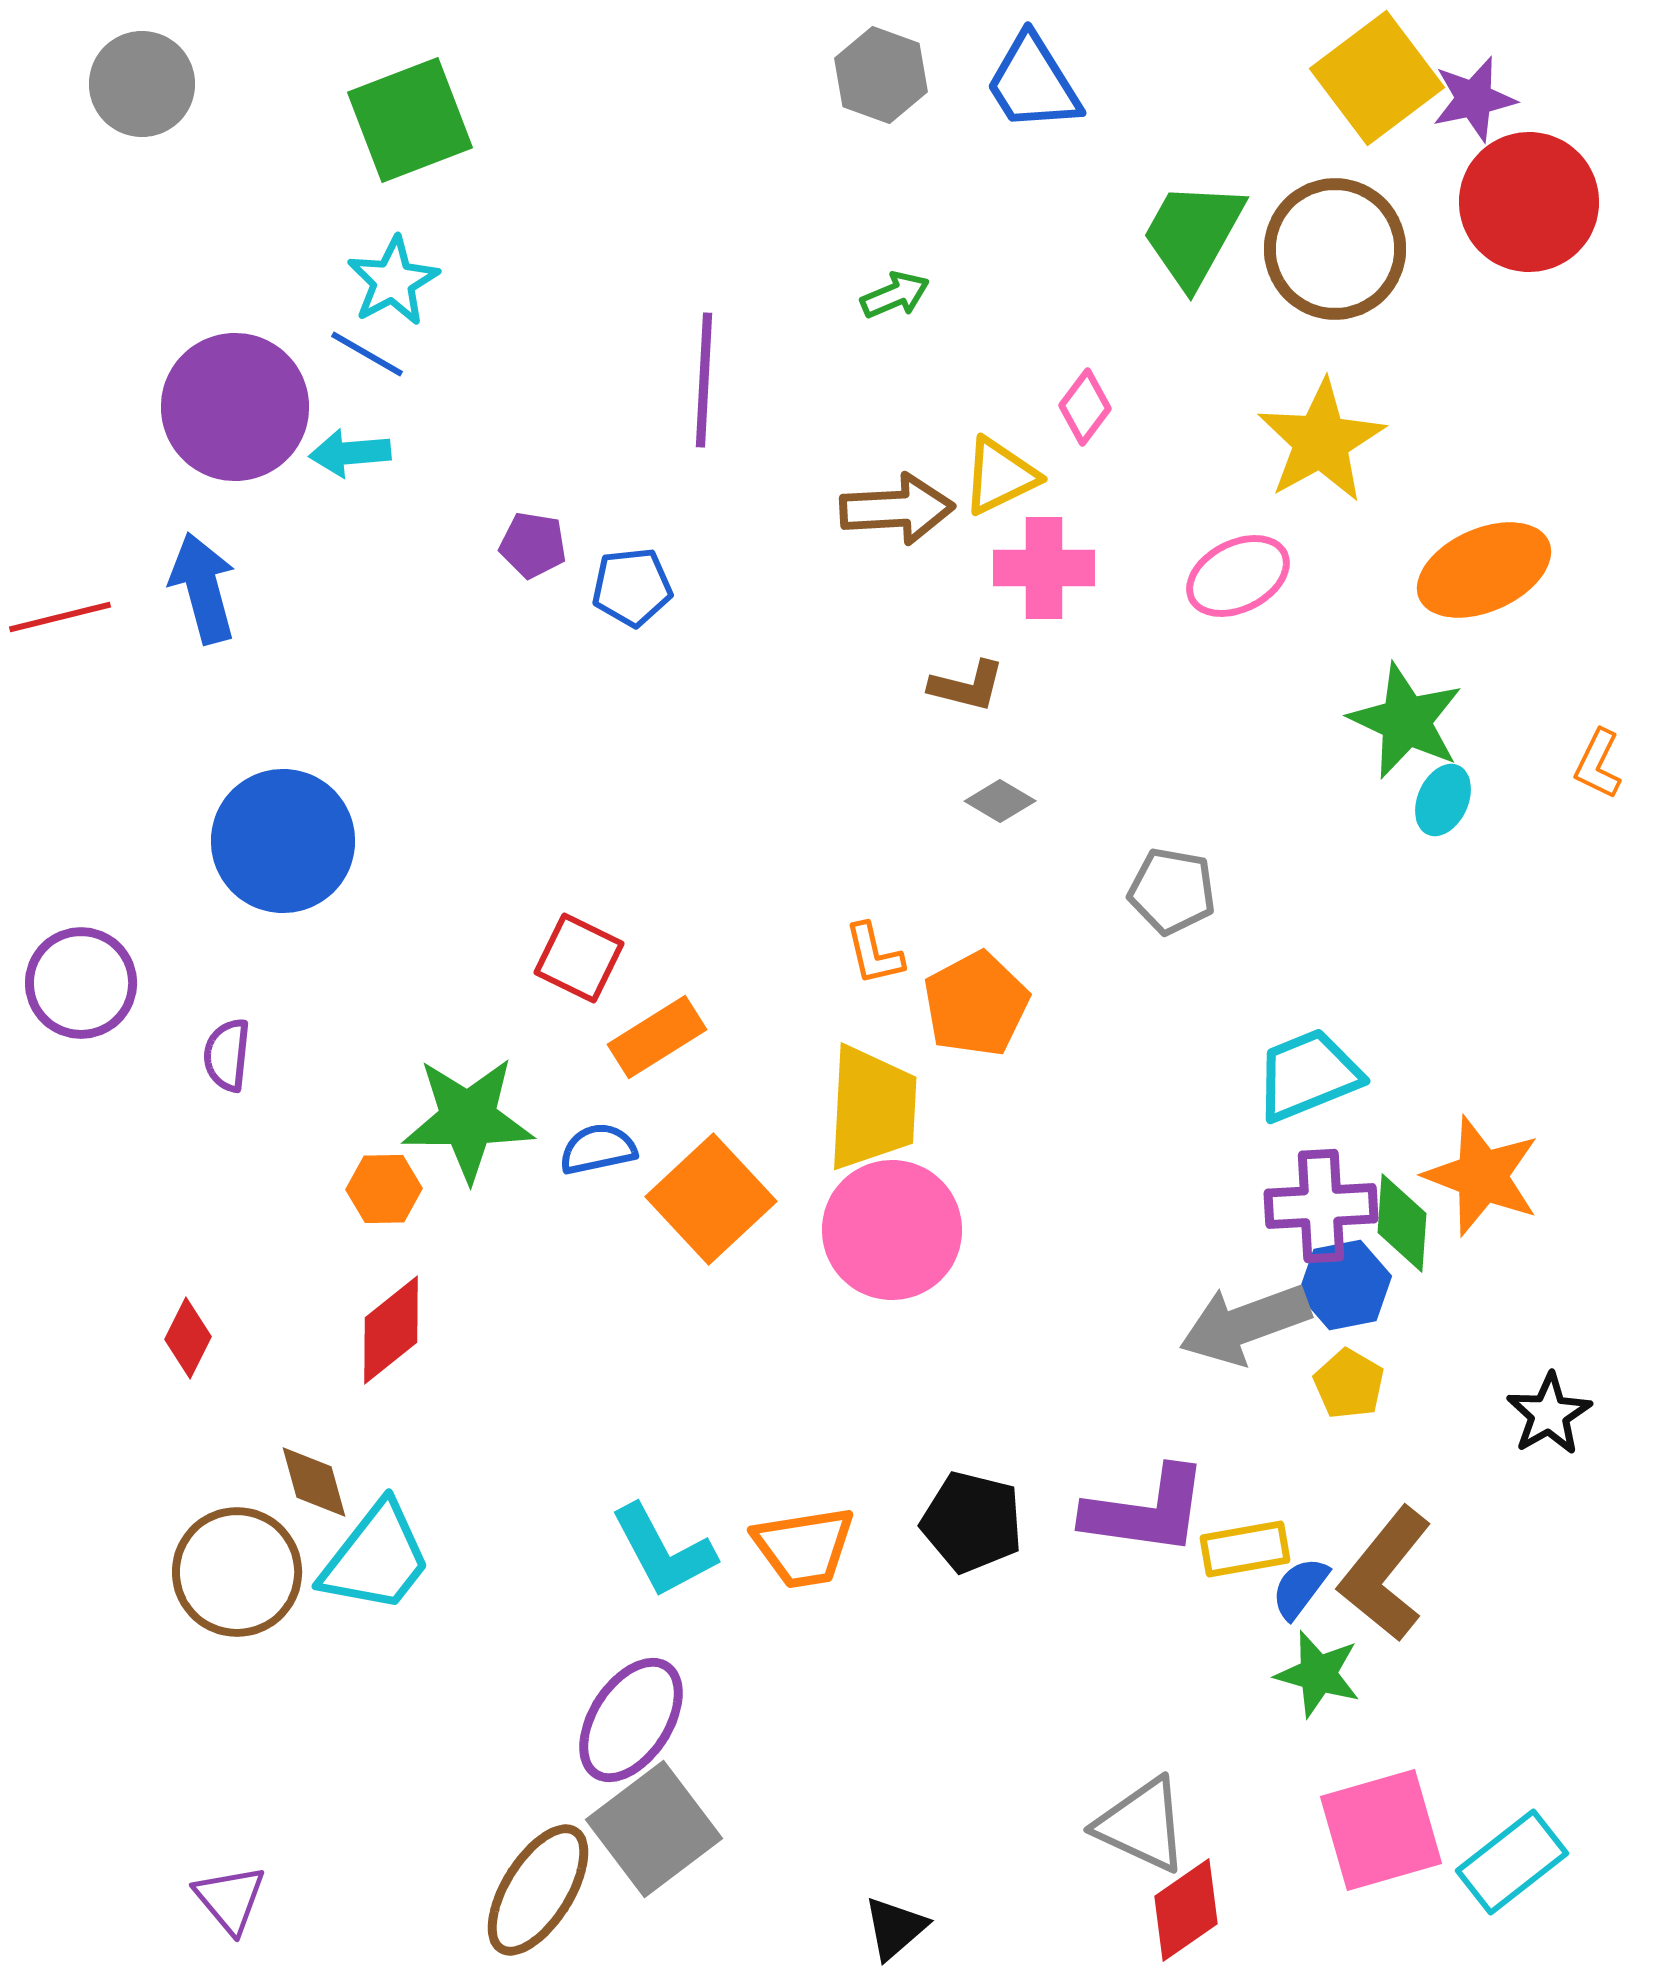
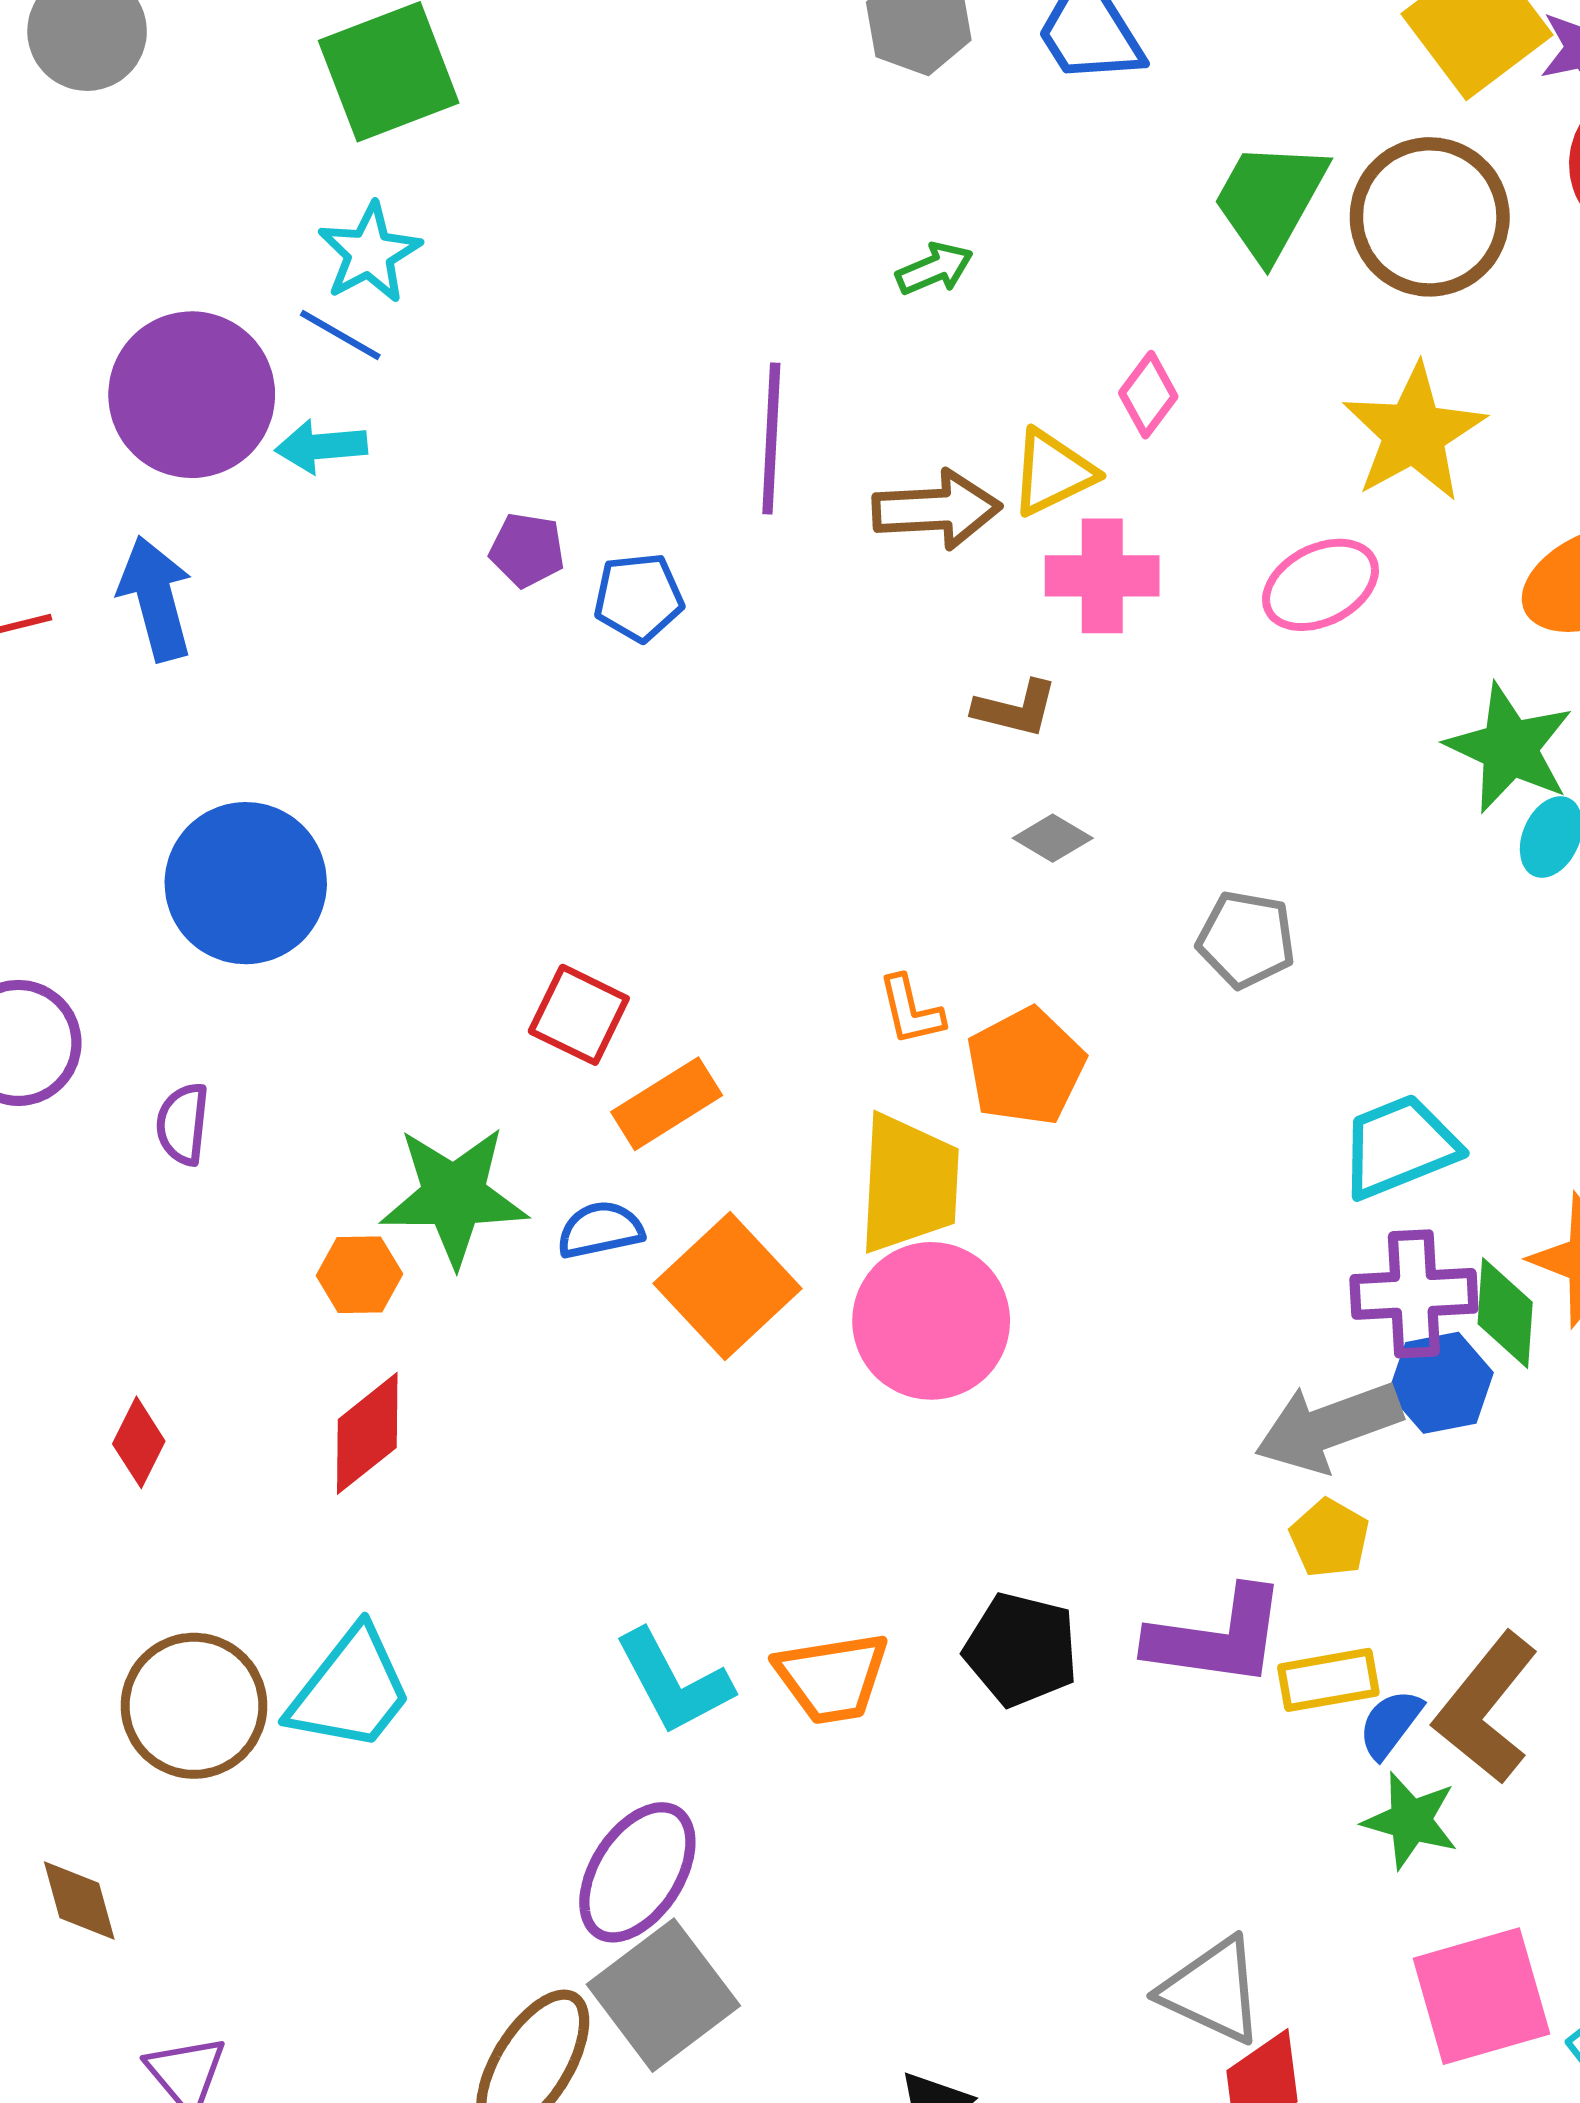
purple line: (704, 380) -> (771, 439), moved
yellow pentagon: (1349, 1384) -> (1330, 1538), moved
brown diamond: (314, 1482) -> (79, 1900), moved

